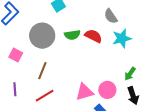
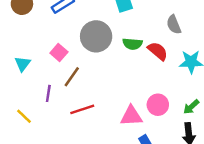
gray semicircle: (111, 16) -> (174, 25), moved
brown line: (42, 71) -> (72, 77), moved
pink circle: (107, 90) -> (158, 105), moved

